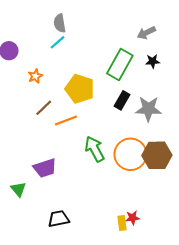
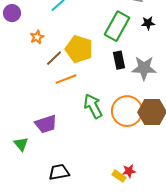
black rectangle: (122, 100) -> (119, 60), turned -42
brown line: (44, 108) -> (54, 58), moved
yellow rectangle: (122, 223) -> (119, 176), turned -48

